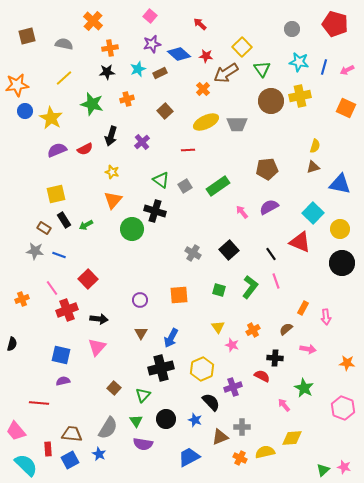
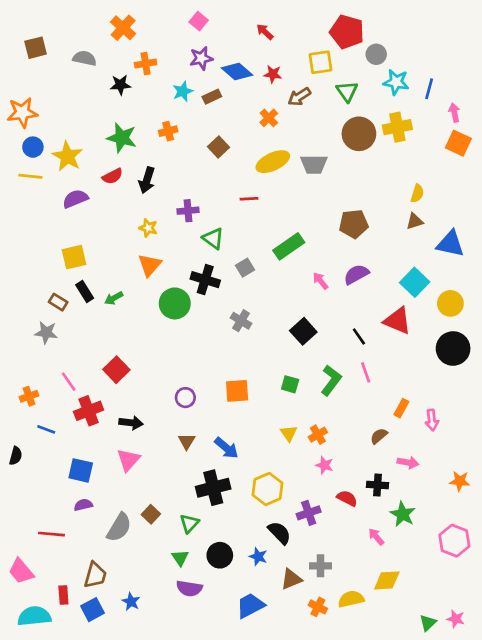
red pentagon: (335, 24) -> (347, 32), moved
gray circle: (292, 29) -> (376, 54), moved
yellow square: (242, 47) -> (321, 62), turned 36
pink arrow: (347, 70) -> (454, 113), moved, turned 104
black star: (107, 72) -> (120, 85), moved
brown arrow: (226, 73) -> (299, 97), size x0.7
yellow line: (64, 78) -> (30, 176), moved, turned 48
purple cross: (142, 142) -> (188, 211), moved, turned 35
red semicircle: (85, 149) -> (112, 176), moved
gray square: (185, 186) -> (245, 268), moved
gray cross: (193, 253) -> (241, 321), moved
blue line: (59, 255) -> (46, 429), moved
orange cross: (253, 330) -> (318, 435), moved
blue arrow: (171, 338) -> (226, 448), turned -78
pink star: (232, 345) -> (324, 465), moved
black cross: (275, 358) -> (378, 485), moved
gray semicircle: (108, 428) -> (119, 527), moved
brown trapezoid: (72, 434) -> (95, 575), turned 100
cyan semicircle: (26, 465) -> (34, 616), turned -50

